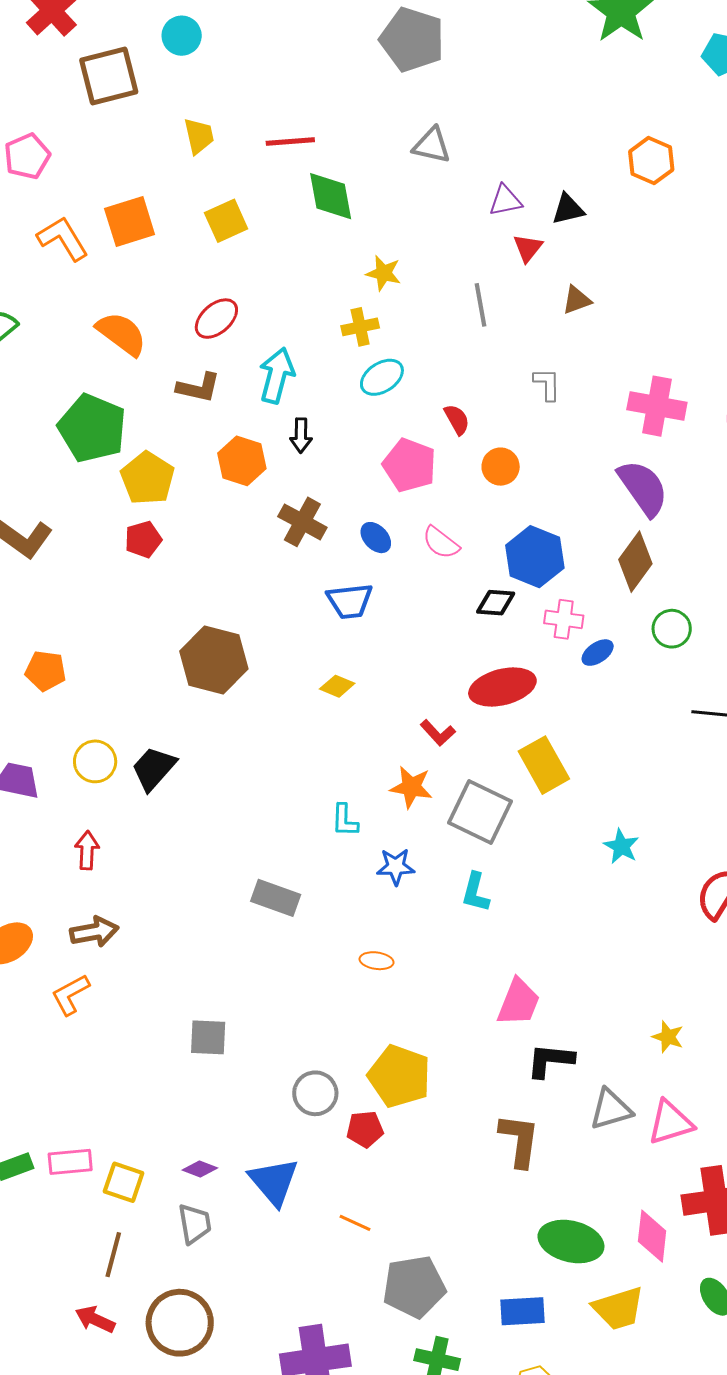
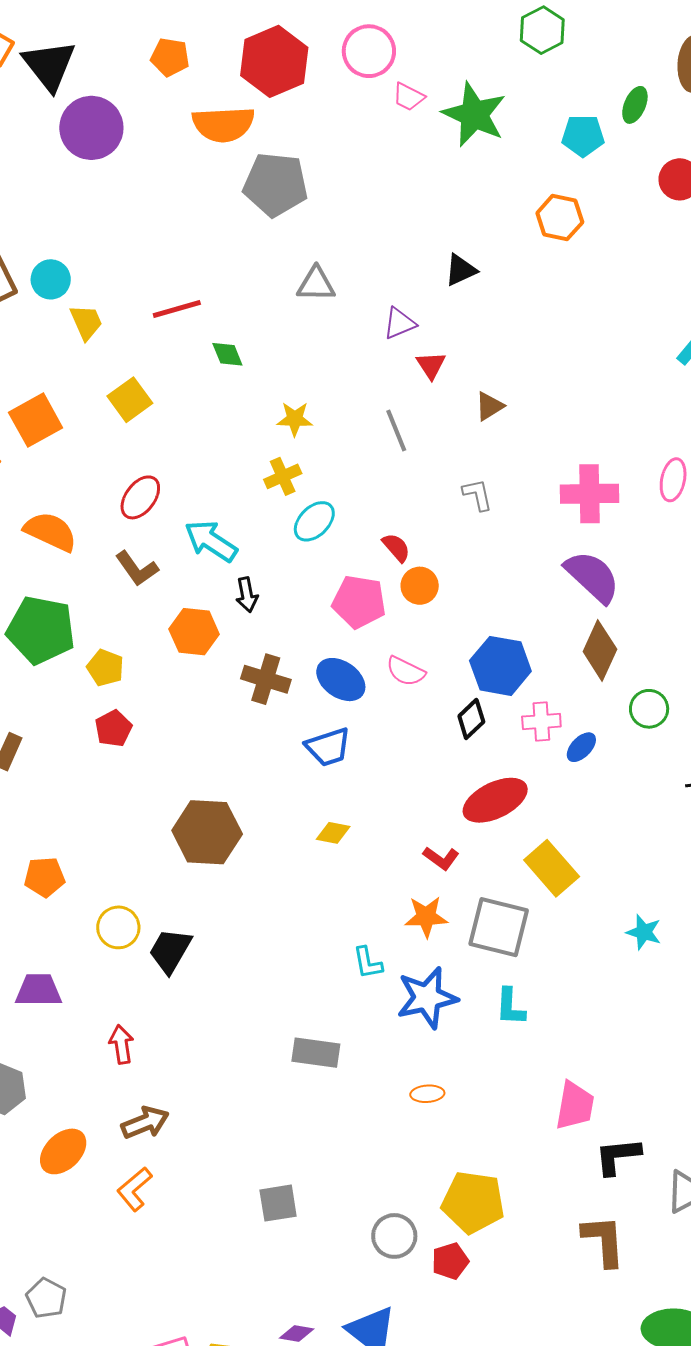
cyan circle: (182, 36) -> (51, 279), moved
orange hexagon: (651, 161) -> (560, 218), moved
green diamond: (331, 196) -> (227, 354), size x0.6
black triangle: (568, 209) -> (461, 270), moved
cyan arrow: (277, 376) -> (211, 541), turned -60
brown L-shape: (199, 388) -> (137, 569), turned 54
orange circle: (501, 467) -> (420, 586), moved
yellow pentagon: (148, 478) -> (105, 668), size x0.7
blue ellipse: (376, 538) -> (341, 680), size x1.5
black diamond: (496, 603) -> (471, 719), turned -36
yellow circle: (95, 761) -> (118, 927), moved
blue star: (396, 867) -> (427, 998), size x1.6

